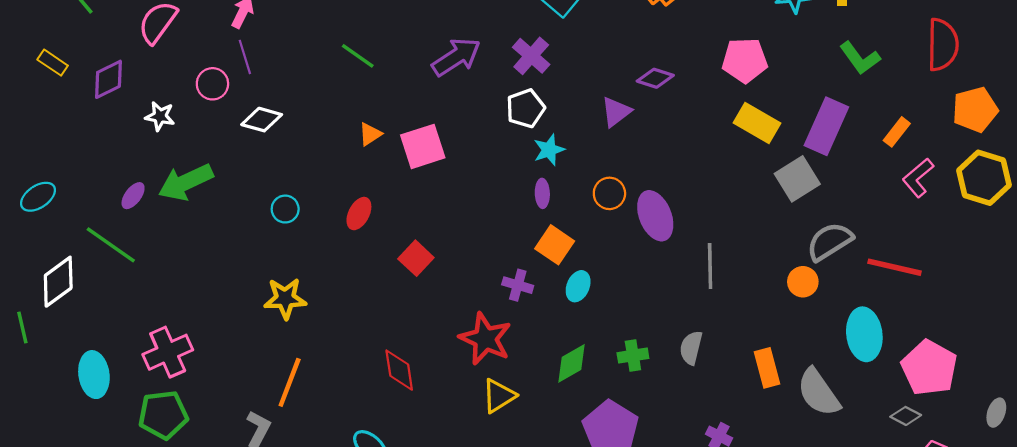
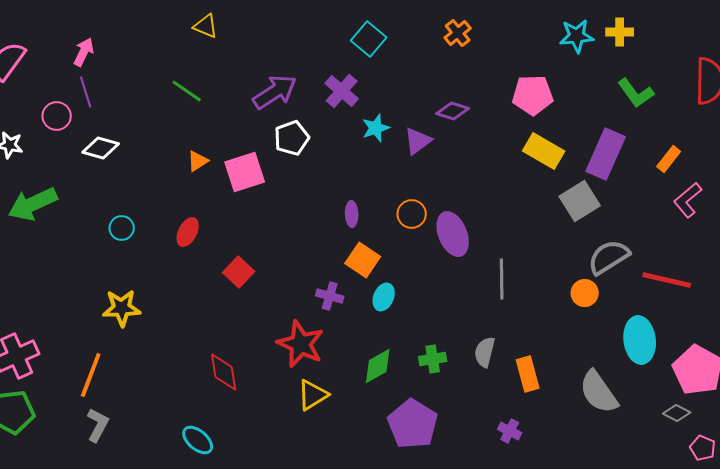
white pentagon: (526, 108) -> (292, 138), moved
cyan star: (549, 150) -> (376, 128), moved
orange rectangle: (767, 368) -> (528, 374), moved
orange line: (290, 382) -> (91, 375), moved

